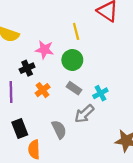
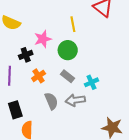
pink star: (44, 50) -> (43, 39), turned -30
gray arrow: (84, 114) -> (75, 100), turned 30
gray semicircle: (59, 129) -> (51, 101), moved

